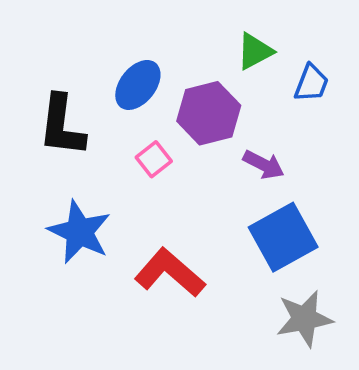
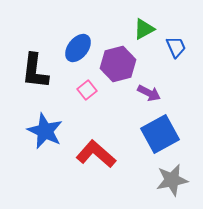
blue trapezoid: (311, 83) -> (176, 47), turned -45

